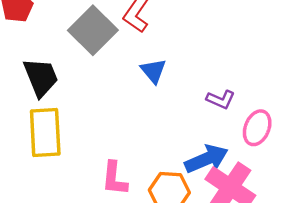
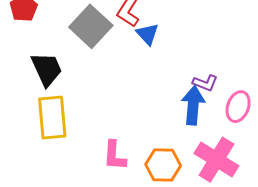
blue triangle: (153, 71) -> (148, 34), moved
blue arrow: (206, 159) -> (193, 105), moved, turned -60

